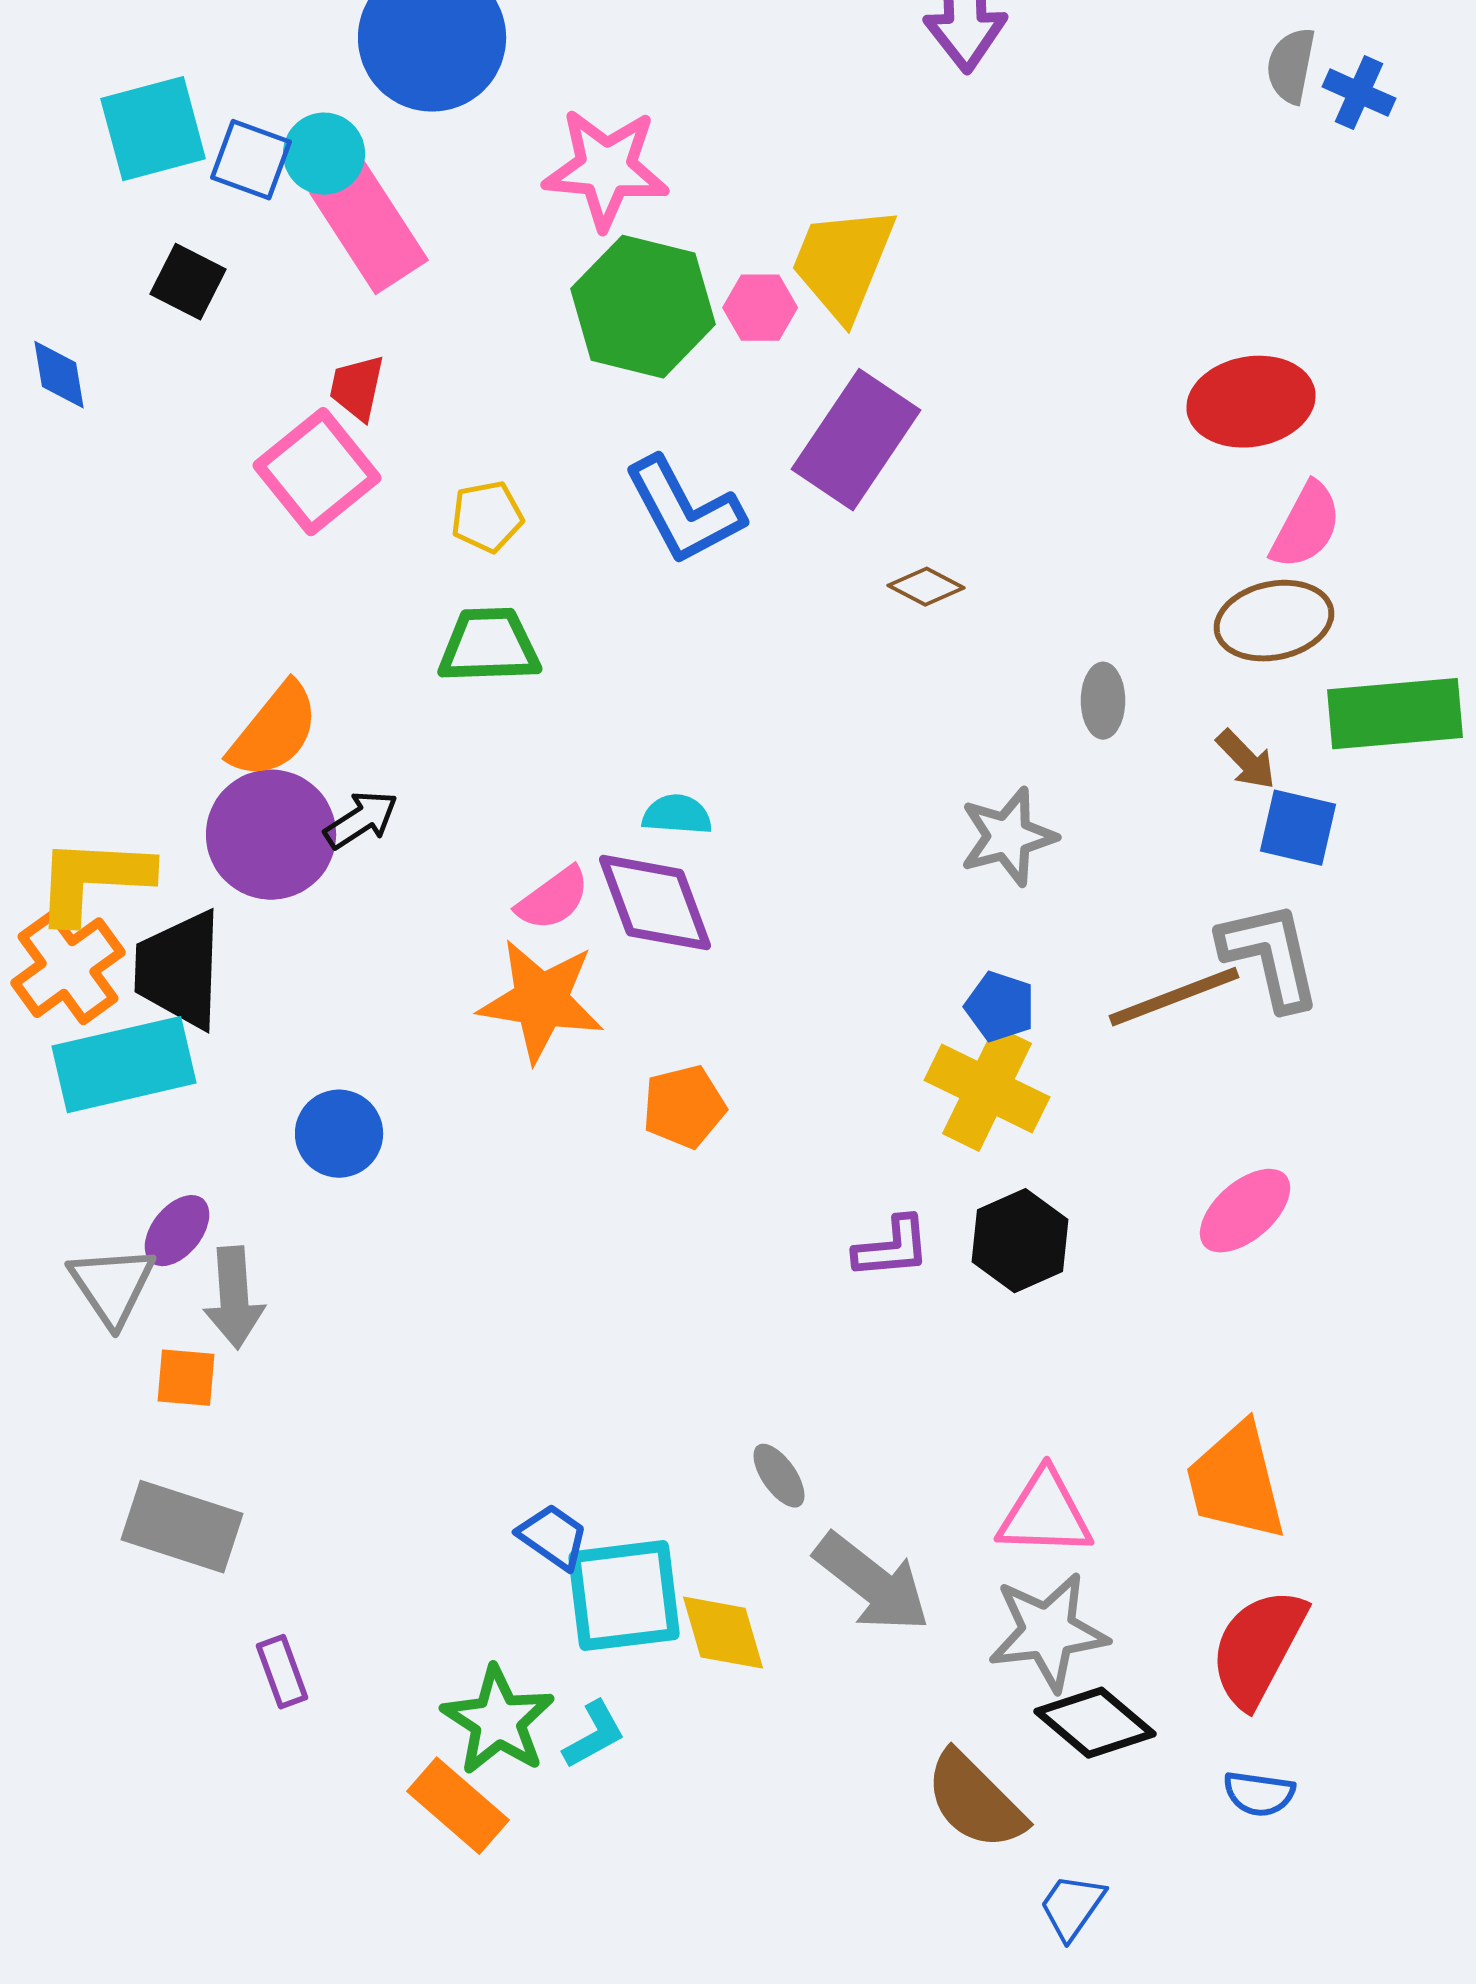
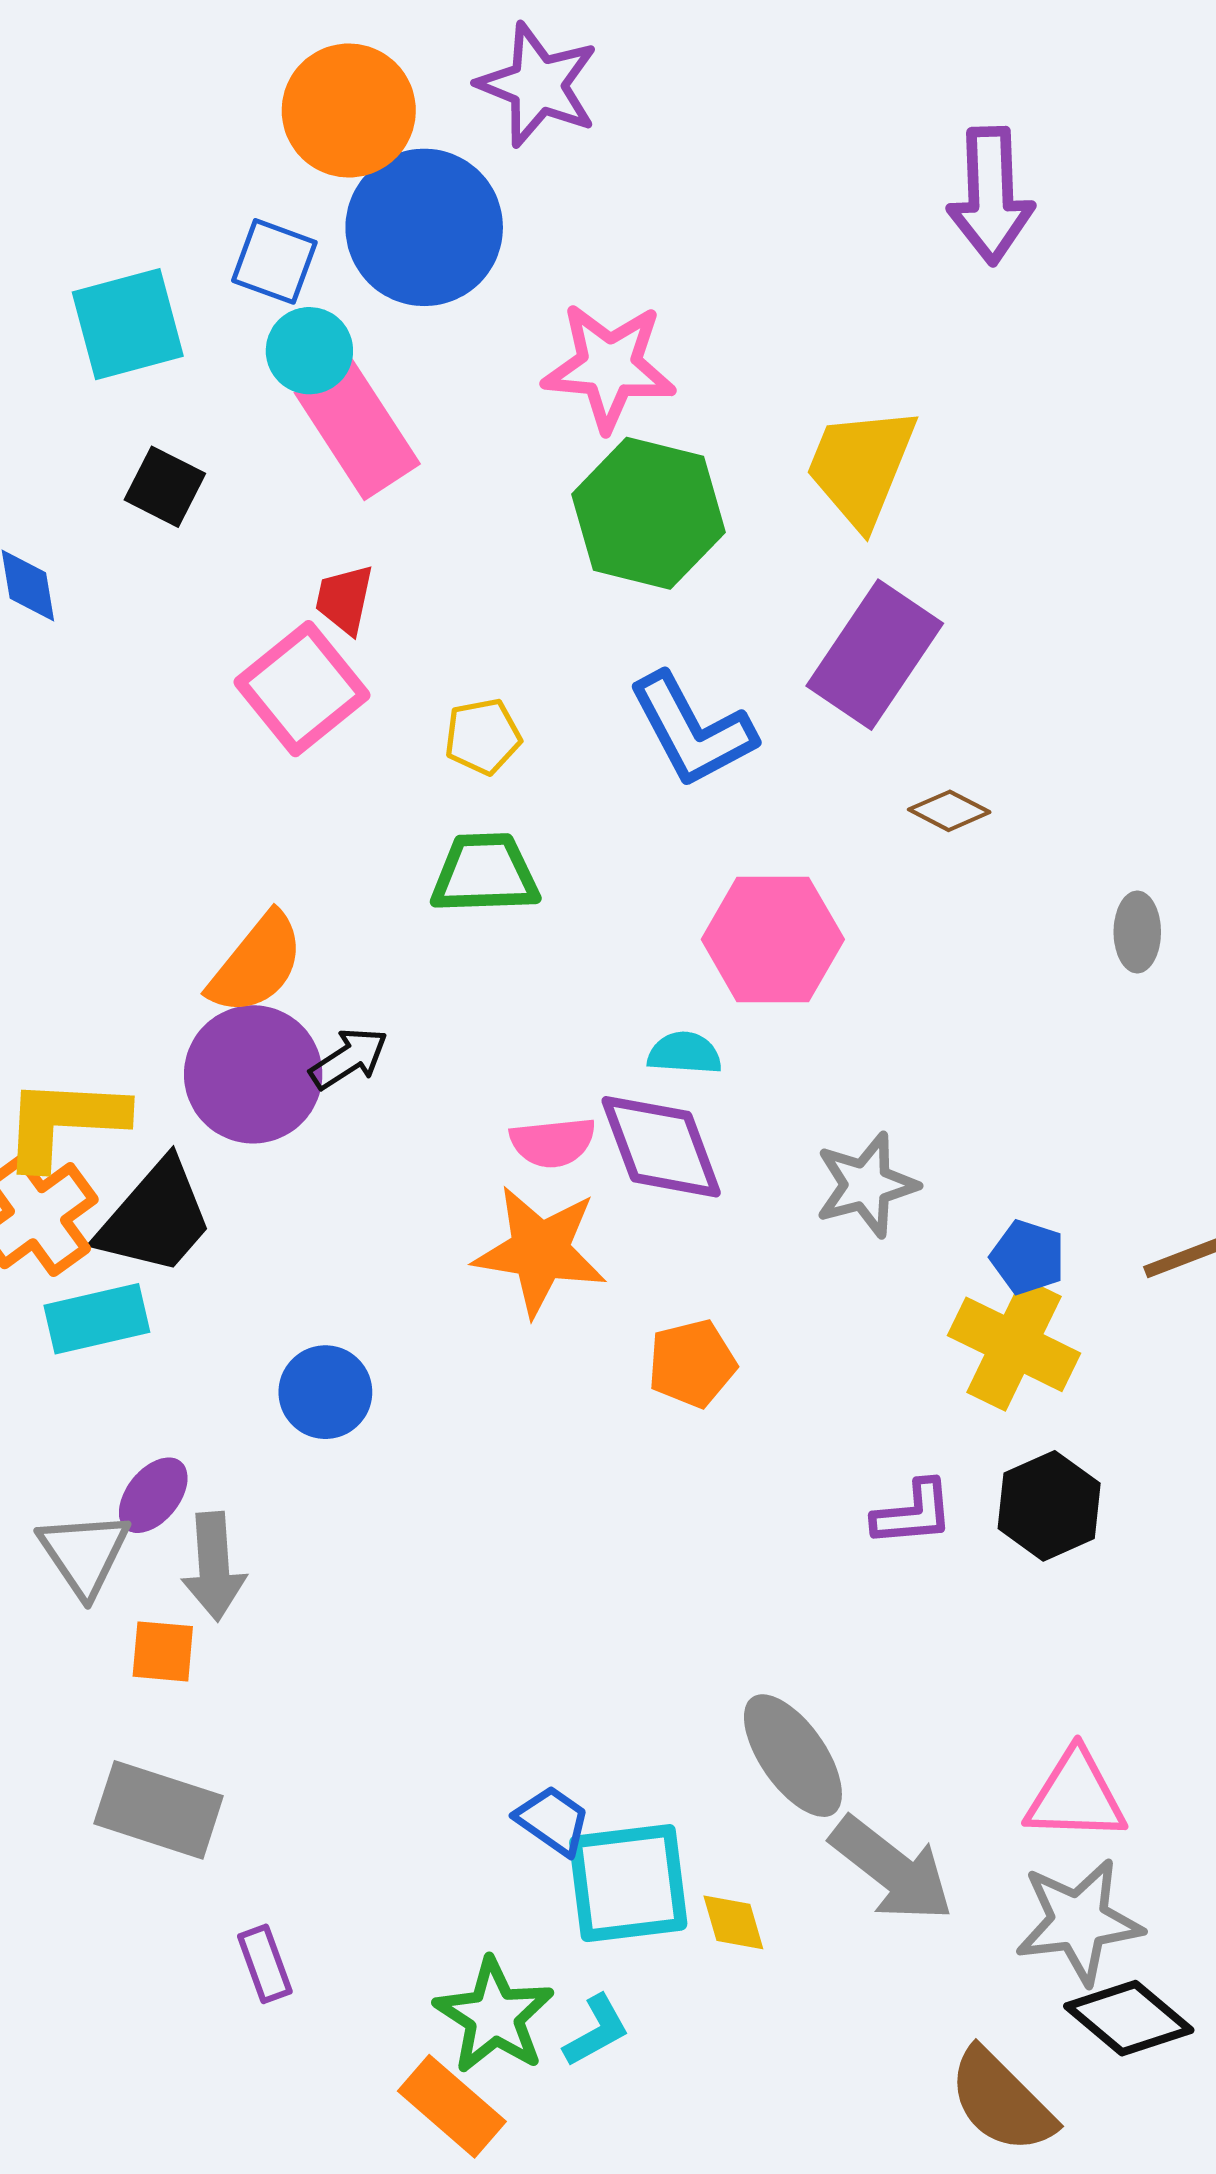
blue square: (251, 160) -> (274, 261), moved
pink hexagon: (760, 308) -> (773, 939), moved, size x1.8
gray star: (1008, 837) -> (866, 1185), moved
pink semicircle: (553, 899) -> (553, 1142), turned 30
black trapezoid: (179, 970) -> (155, 1218), turned -141
cyan rectangle: (124, 1065) -> (97, 1319), size x0.7
gray ellipse: (779, 1476) -> (793, 1756), size x1.8
yellow diamond: (723, 1633) -> (733, 1922), size x0.7

